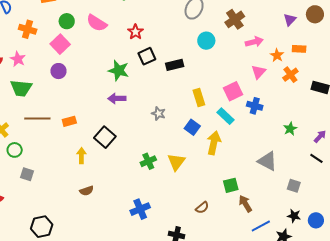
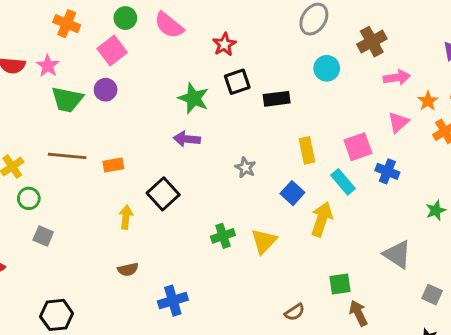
green trapezoid: (21, 88) -> (67, 99), moved
blue cross: (140, 209) -> (173, 301), moved

